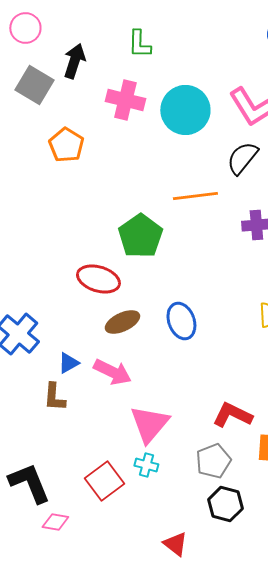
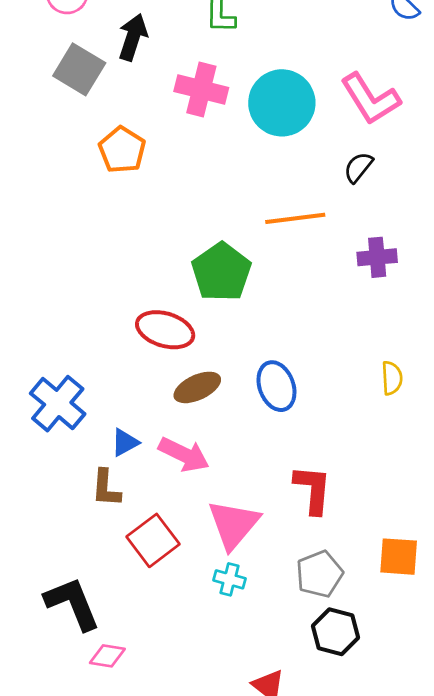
black semicircle: (242, 158) -> (358, 167), size x0.7
red L-shape: (232, 415) -> (313, 489), moved, turned 69
red square: (104, 481) -> (153, 540), moved

